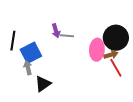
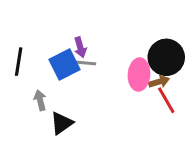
gray line: (67, 36) -> (86, 63), moved
blue square: (31, 53) -> (64, 64), moved

